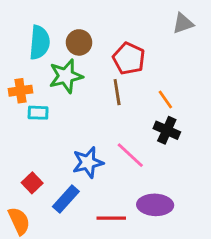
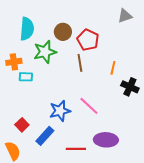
brown circle: (79, 42) -> (63, 32), moved
orange line: (165, 100) -> (113, 68), turned 48
black cross: (167, 130) -> (130, 87), moved

